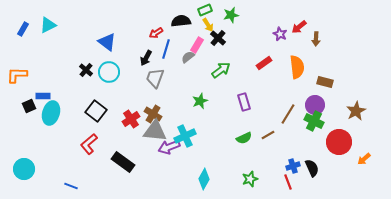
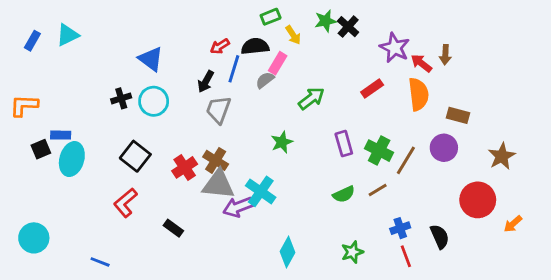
green rectangle: (205, 10) -> (271, 17), moved
black semicircle: (181, 21) -> (255, 46), moved
red arrow: (299, 27) -> (421, 63), moved, turned 77
purple star: (280, 34) -> (395, 48), size x1.5
black cross: (218, 38) -> (348, 27), moved
black cross: (86, 70) -> (121, 98), turned 32
green cross: (314, 121) -> (379, 151), moved
cyan cross: (185, 136) -> (261, 191), turned -30
black rectangle: (123, 162) -> (173, 228), size x0.6
blue cross: (293, 166) -> (400, 228), moved

